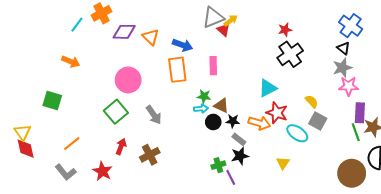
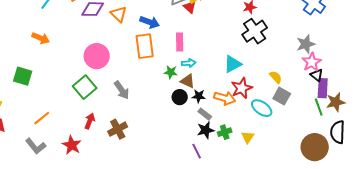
black triangle: (343, 48) -> (317, 75), moved
pink star: (349, 86) -> (312, 62), turned -30
cyan arrow: (201, 109) -> (189, 63), moved
red star: (277, 113) -> (242, 88), turned 30
green cross: (218, 165) -> (225, 132), moved

